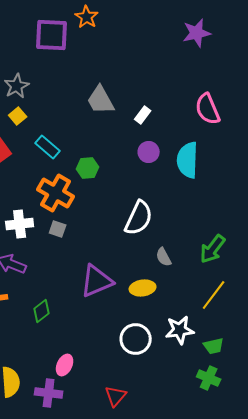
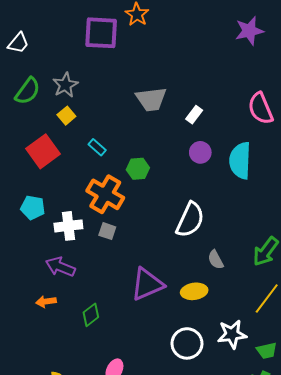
gray trapezoid: (101, 100) -> (151, 99), turned -68
cyan rectangle: (48, 147) -> (97, 147), size x0.7

